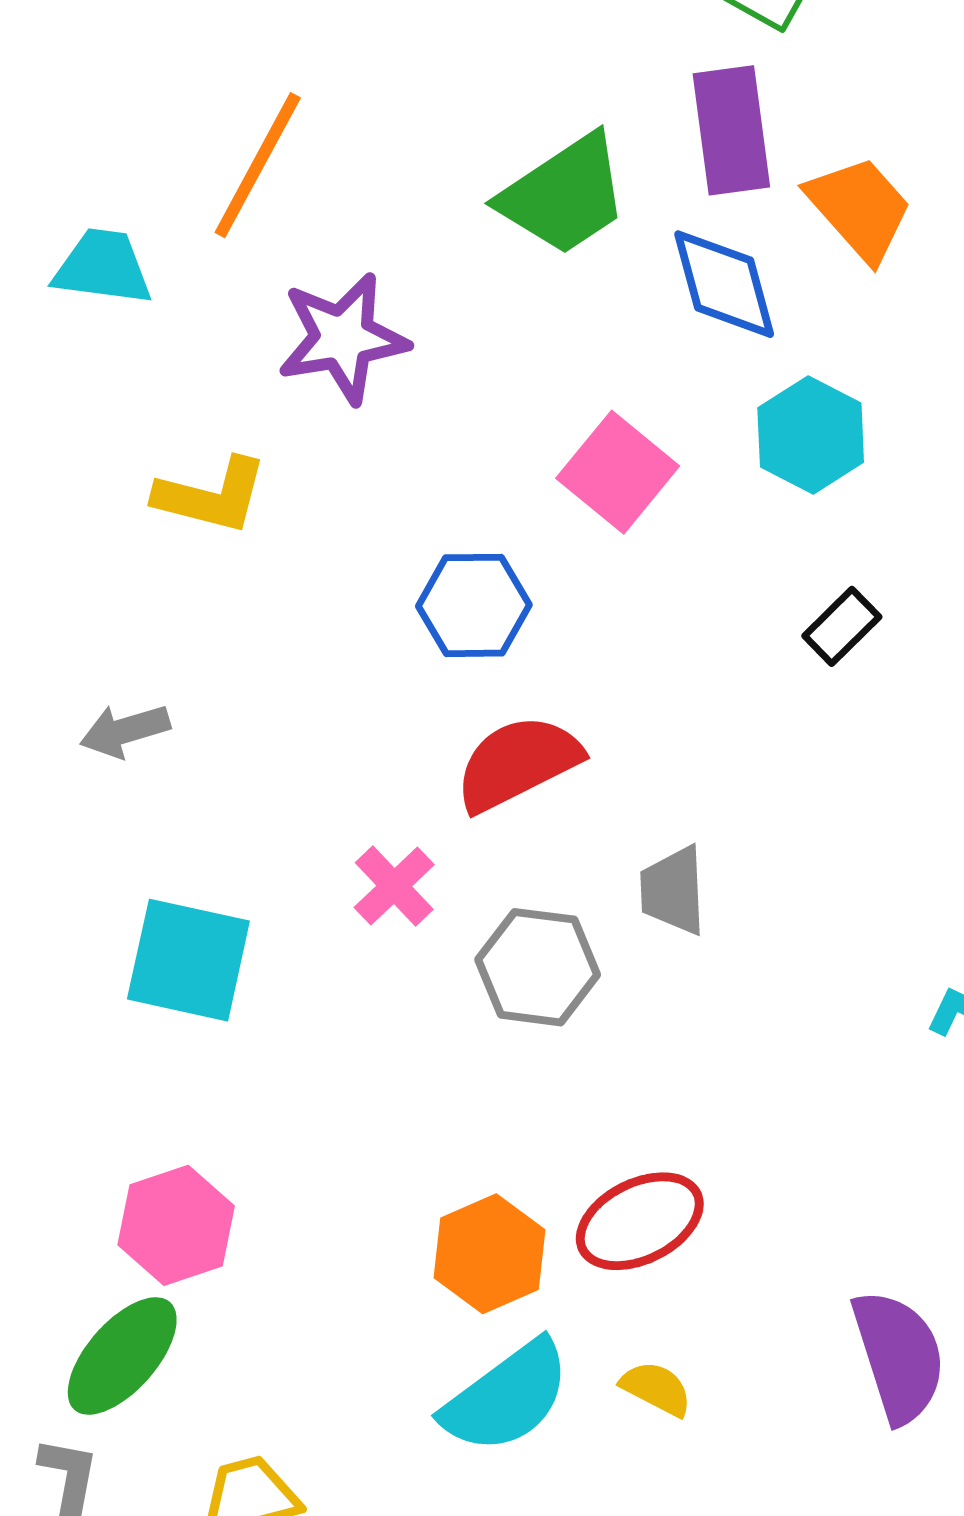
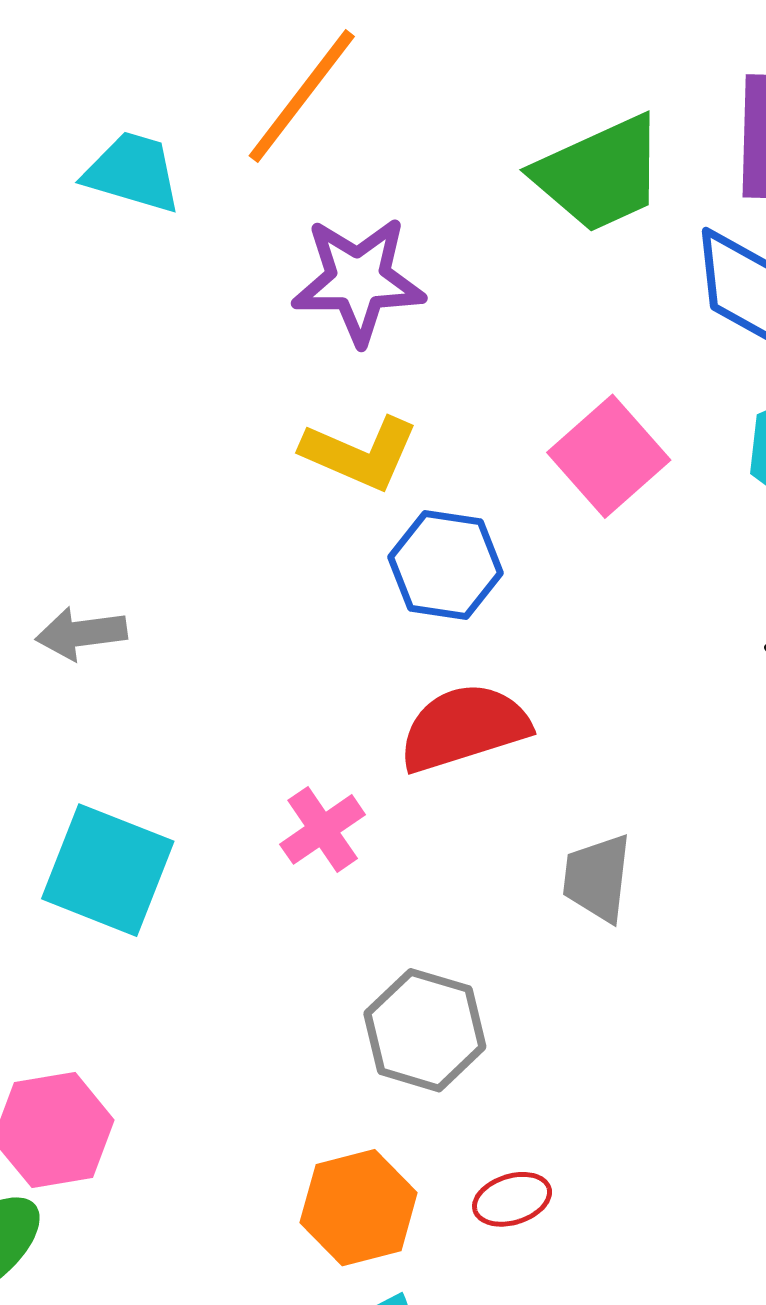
yellow L-shape: (211, 496) -> (360, 453), moved
gray hexagon: (538, 967) -> (425, 1030), moved
red ellipse: (640, 1221) -> (512, 1199), size x0.6

